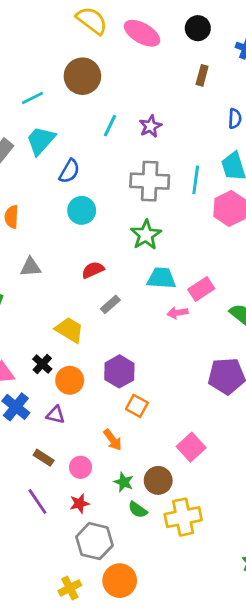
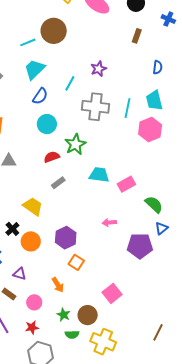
cyan line: (32, 98) -> (28, 42), moved
cyan line: (110, 126) -> (70, 83), moved
cyan trapezoid: (41, 141) -> (35, 69), moved
green star: (146, 235) -> (75, 144), moved
red semicircle: (93, 270) -> (52, 157), moved
gray rectangle: (110, 304) -> (58, 183), moved
pink arrow: (178, 313) -> (109, 223), moved
purple triangle: (56, 415) -> (20, 274), moved
green semicircle: (138, 510) -> (72, 334), turned -40
yellow cross: (183, 517) -> (103, 342), turned 30

